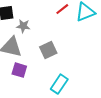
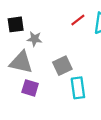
cyan rectangle: (59, 84) -> (78, 88), moved, turned -42

